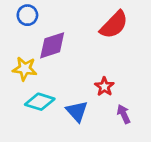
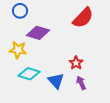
purple diamond: (52, 45) -> (38, 33), turned 35
purple arrow: (124, 114) -> (81, 83), moved

